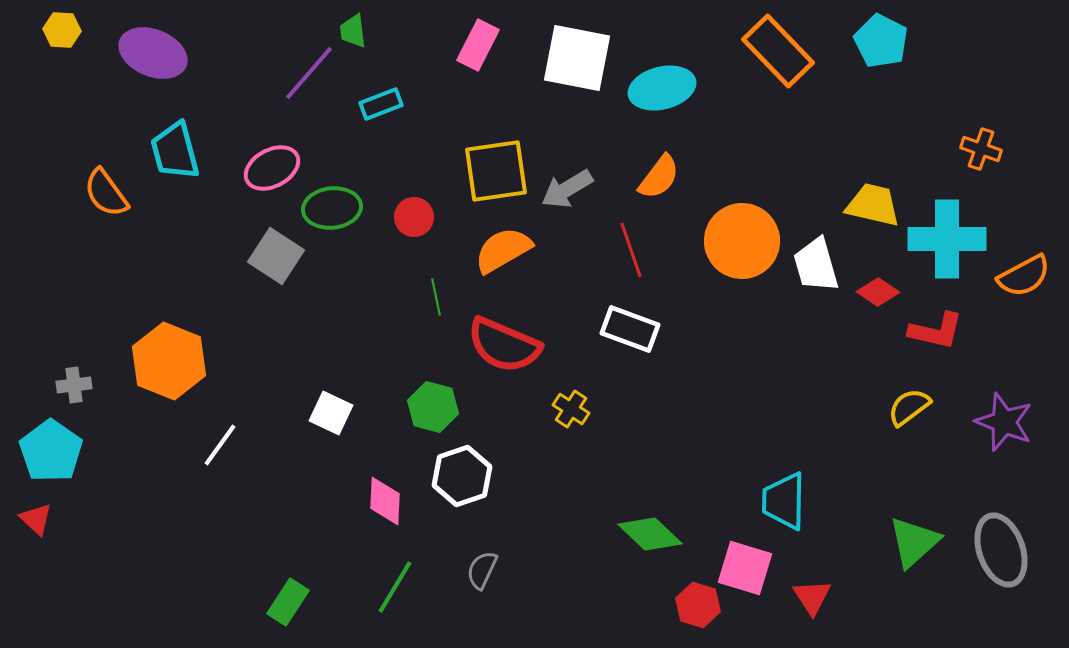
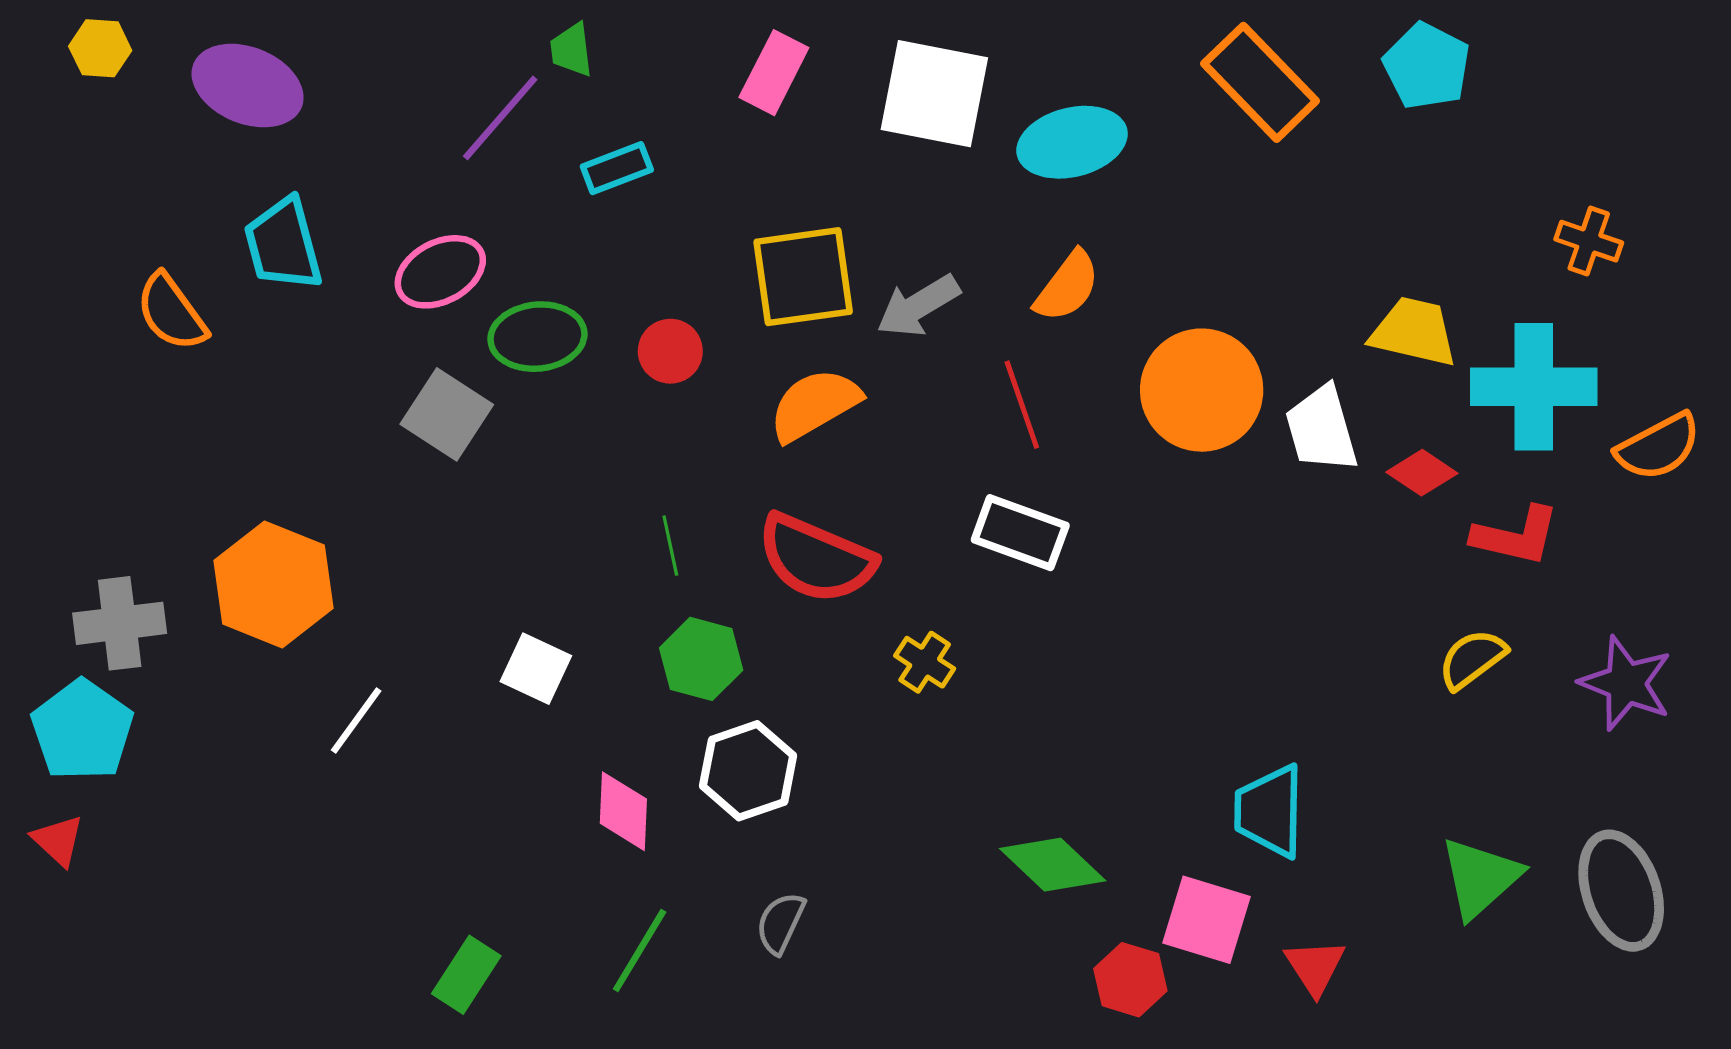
green line: (436, 297) -> (670, 546), moved
gray cross: (74, 385) -> (120, 623), size x1.6

